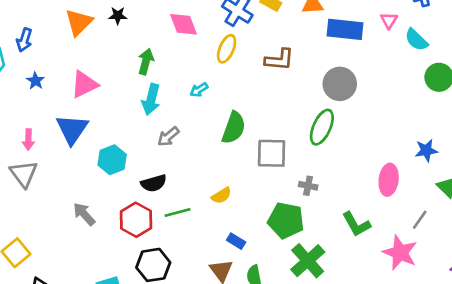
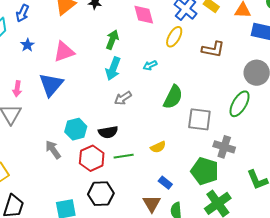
cyan hexagon: (112, 160) -> (76, 129), moved
gray cross: (308, 186) -> (224, 147), size x1.5

